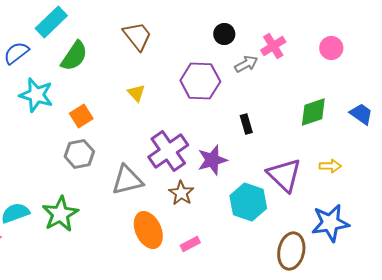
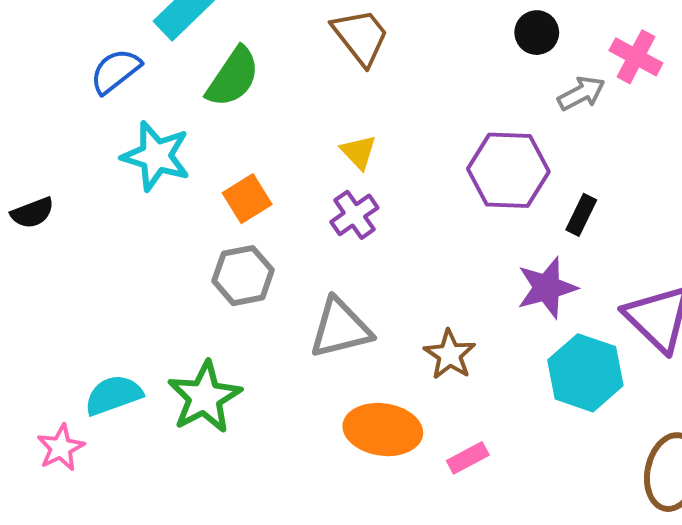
pink cross: (273, 46) -> (636, 57), turned -30
purple hexagon: (200, 81) -> (508, 170), moved
black rectangle: (246, 124) -> (581, 215), turned 42
purple cross: (168, 151) -> (354, 215), moved, size x0.6
purple star: (212, 160) -> (547, 288), moved
orange ellipse: (148, 230) -> (383, 430), turned -57

